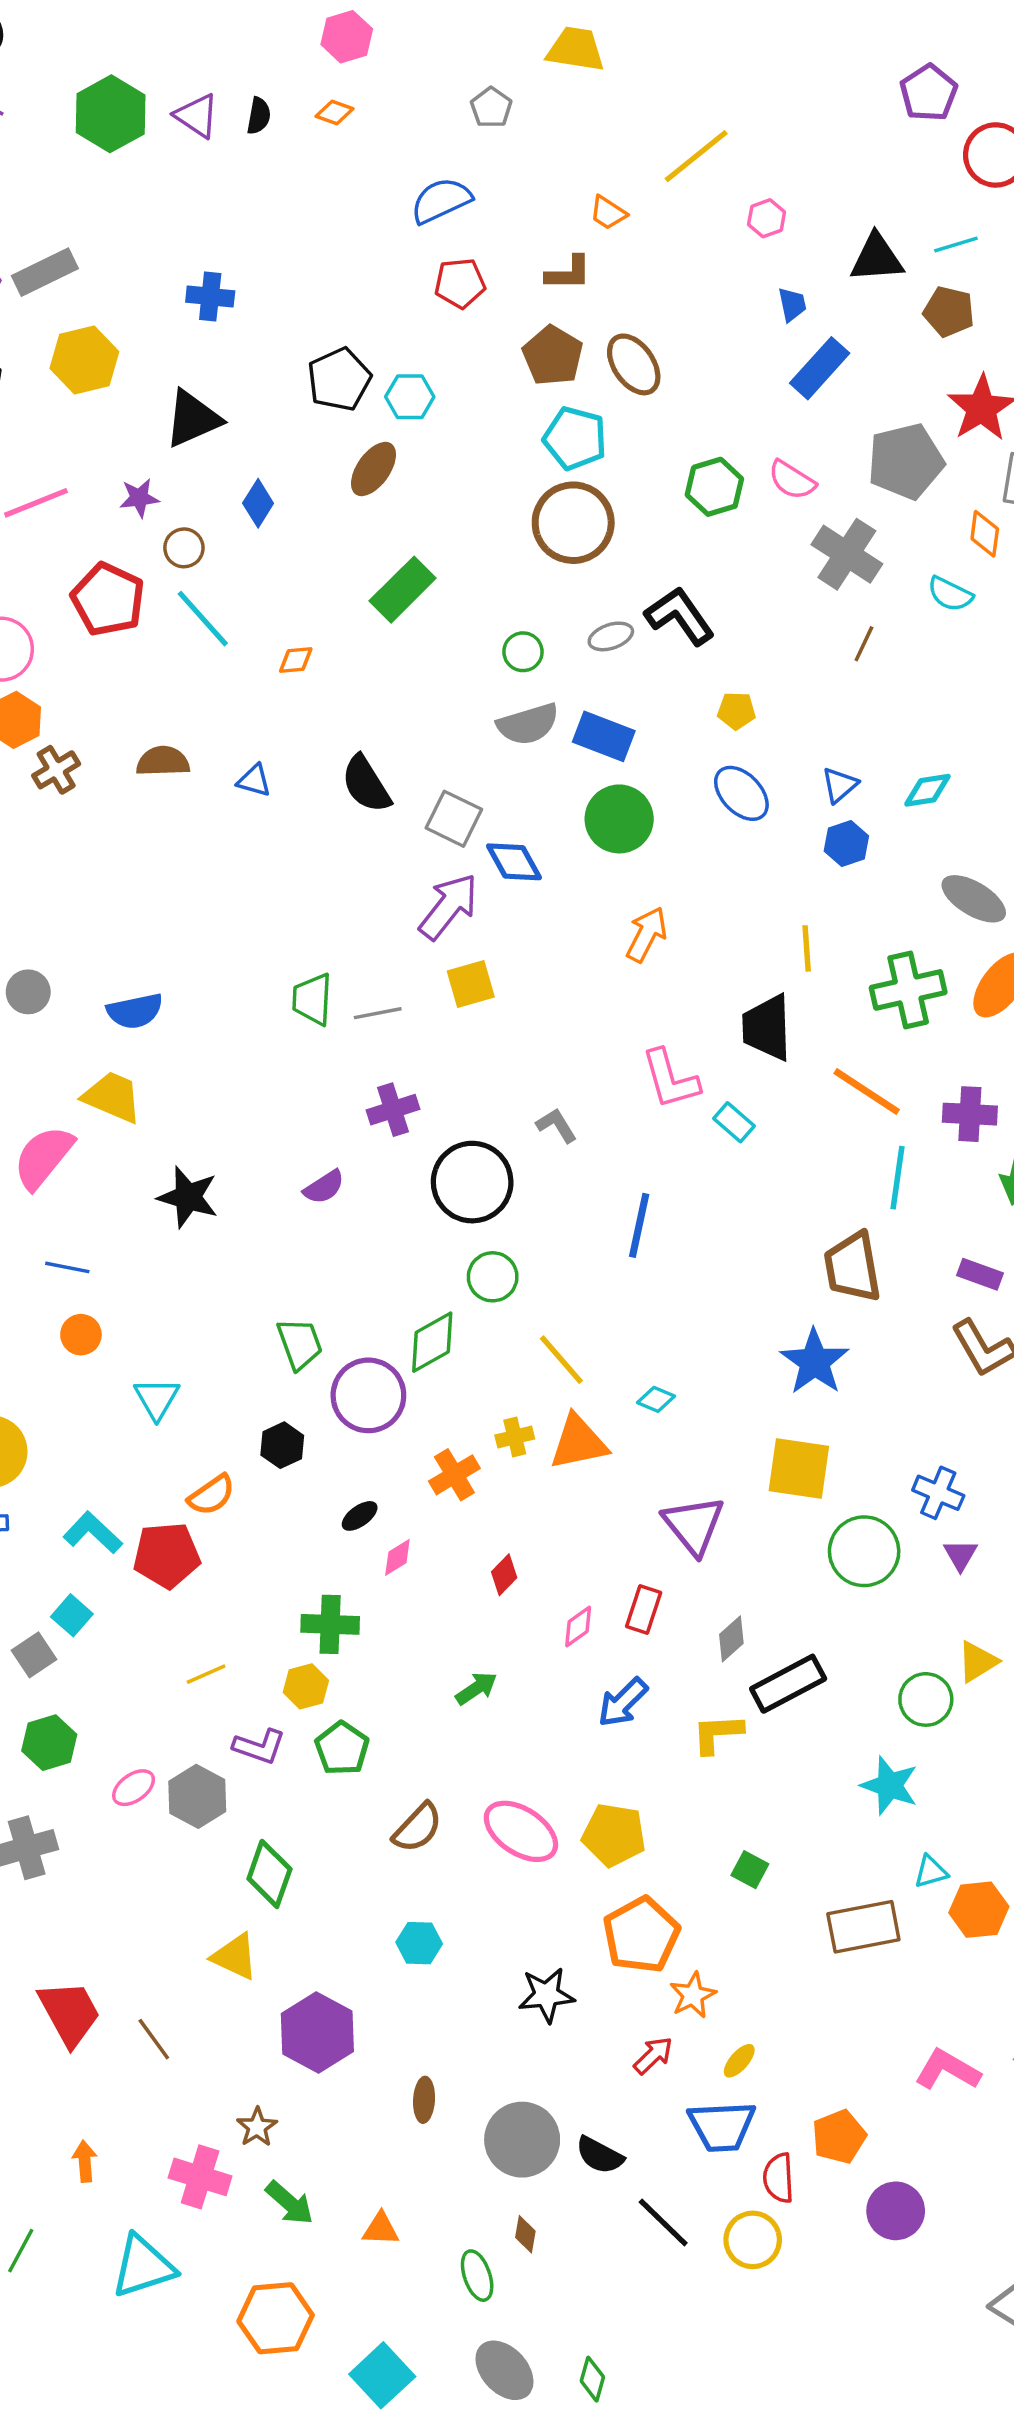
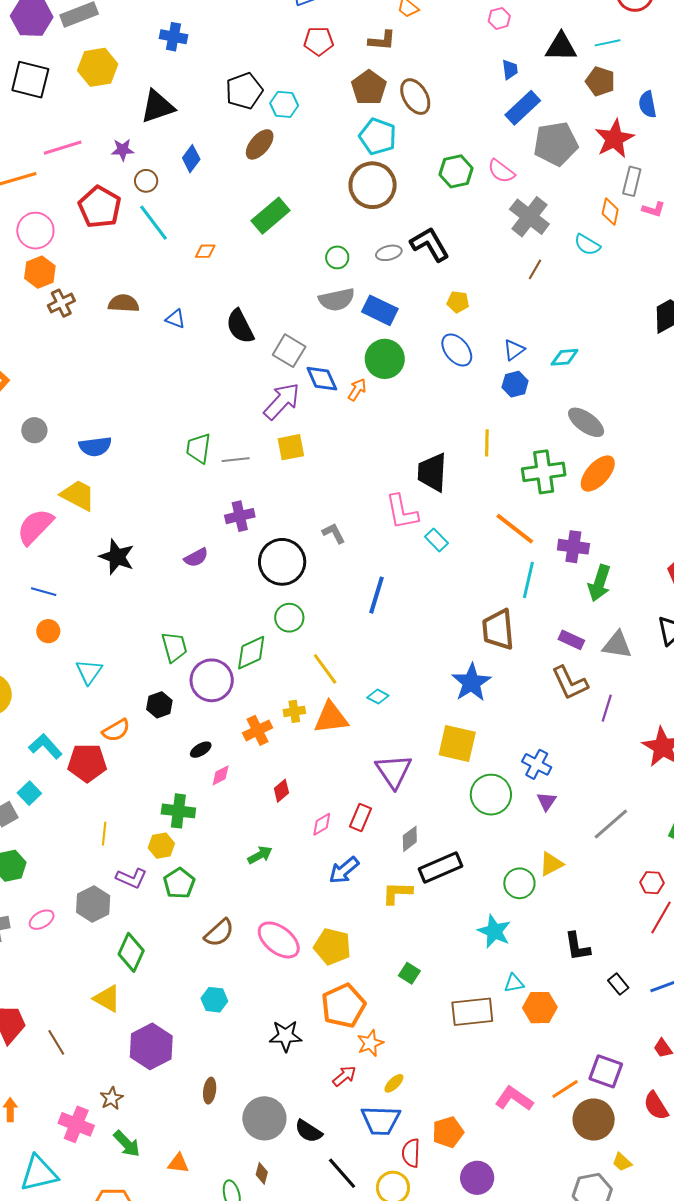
gray pentagon: (906, 461) -> (556, 144), moved
orange arrow: (646, 934) -> (357, 390), moved, size x0.7
black trapezoid: (767, 1028) -> (432, 472), moved
yellow line: (206, 1674) -> (104, 834), turned -65
pink ellipse: (134, 1788) -> (42, 920), moved

